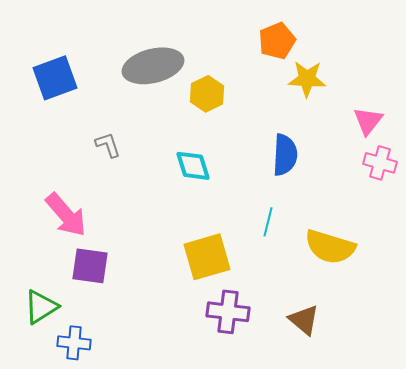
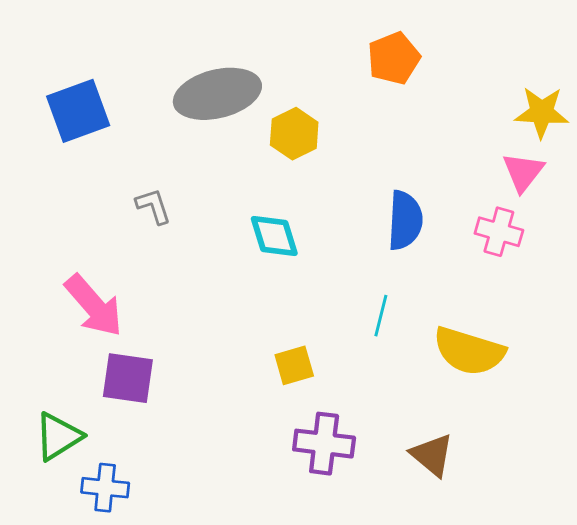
yellow star: (307, 79) -> (542, 112), moved
pink cross: (380, 163) -> (499, 232), moved
yellow square: (207, 257) -> (294, 365), size x0.6

